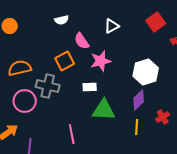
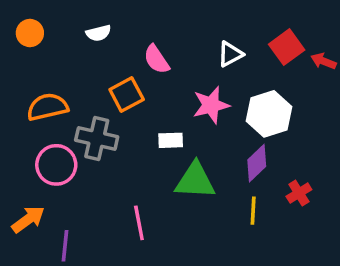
white semicircle: (62, 20) -> (98, 33), moved
red square: (156, 22) -> (287, 47), moved
white triangle: (112, 26) -> (230, 54), moved
pink star: (101, 61) -> (211, 105), moved

